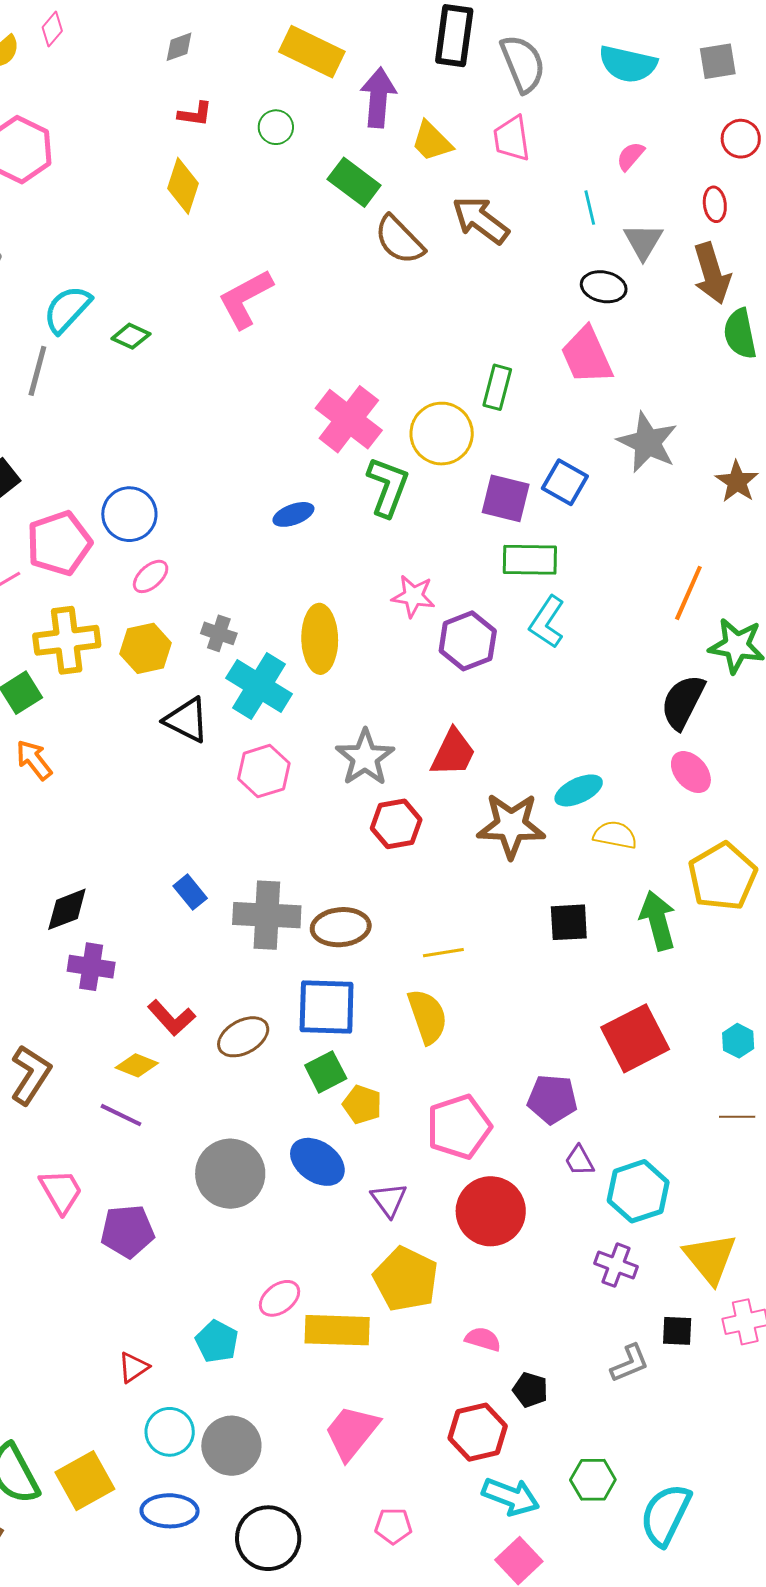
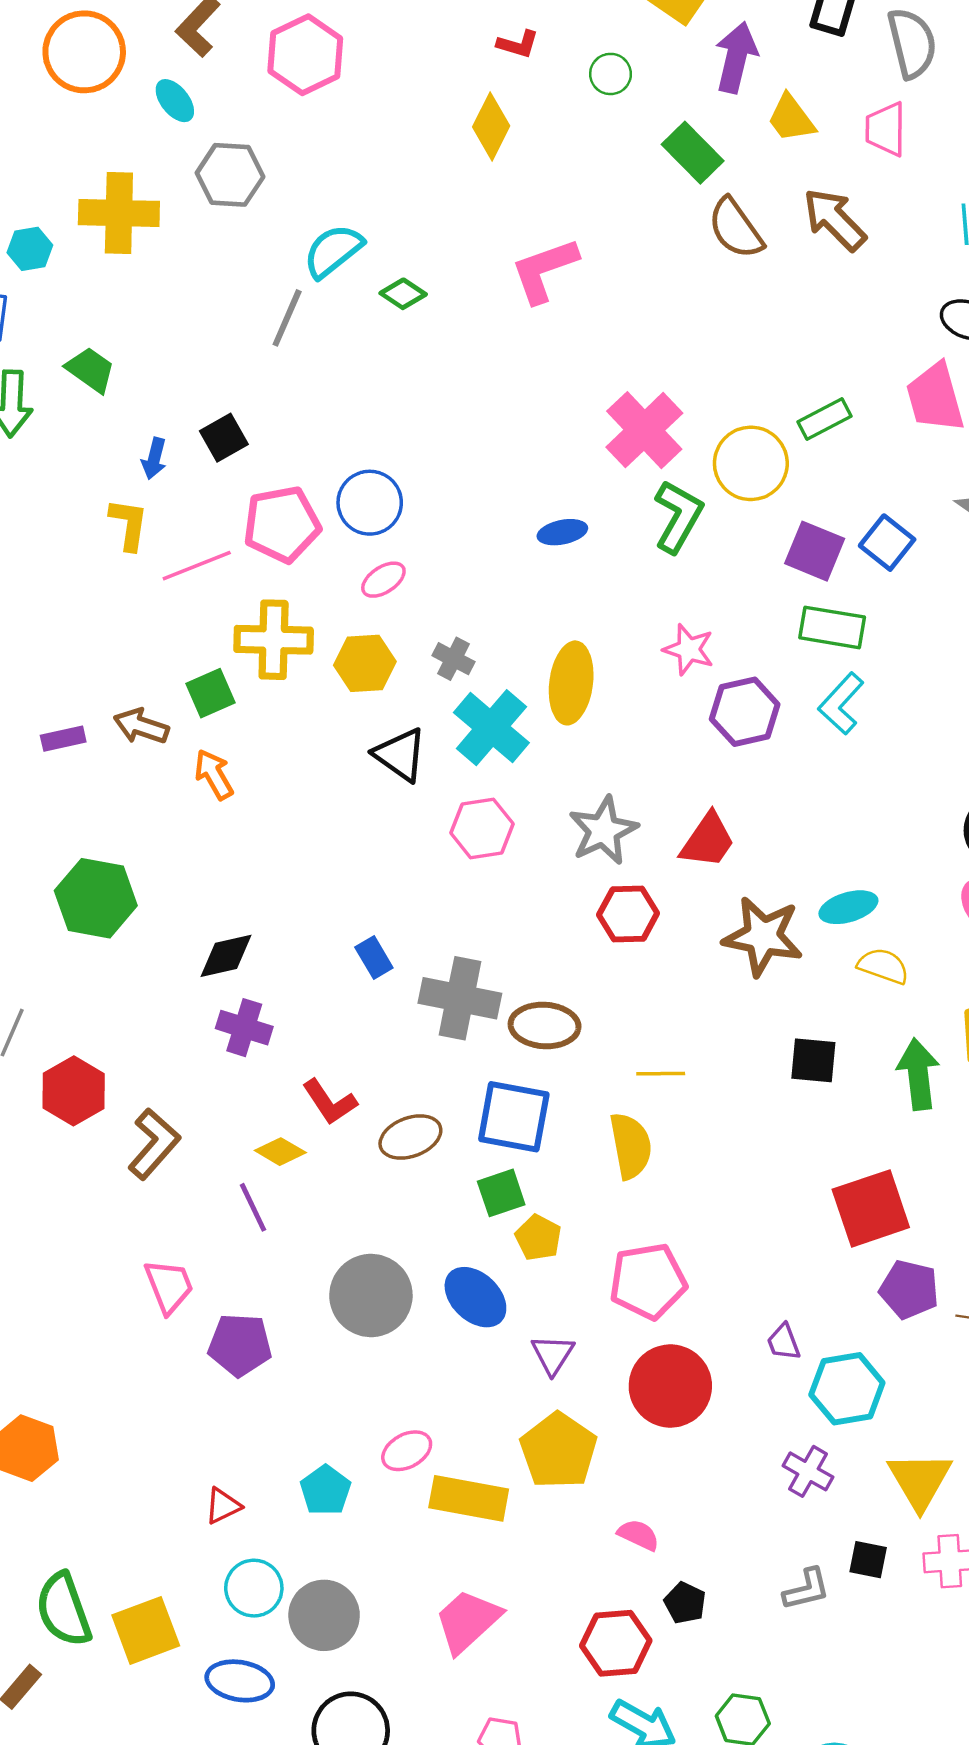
green rectangle: (497, 387) -> (824, 419), turned 39
purple pentagon: (552, 1099) -> (909, 1289), moved
purple line: (121, 1115) -> (253, 1207), turned 30

